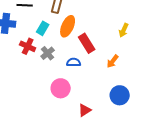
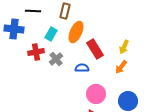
yellow arrow: (124, 30) -> (124, 47), moved
red cross: (28, 46) -> (36, 52), turned -35
pink circle: (61, 88) -> (96, 94), moved

